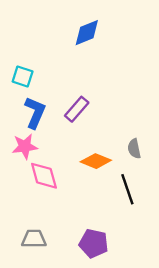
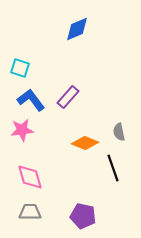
blue L-shape: (35, 113) -> (31, 100), turned -60
pink diamond: (44, 176) -> (30, 177), moved

